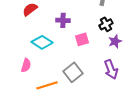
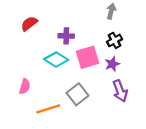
pink square: (82, 39) -> (88, 57), size x1.5
purple star: (115, 41) -> (112, 64), moved
cyan diamond: (42, 42) -> (56, 60), moved

